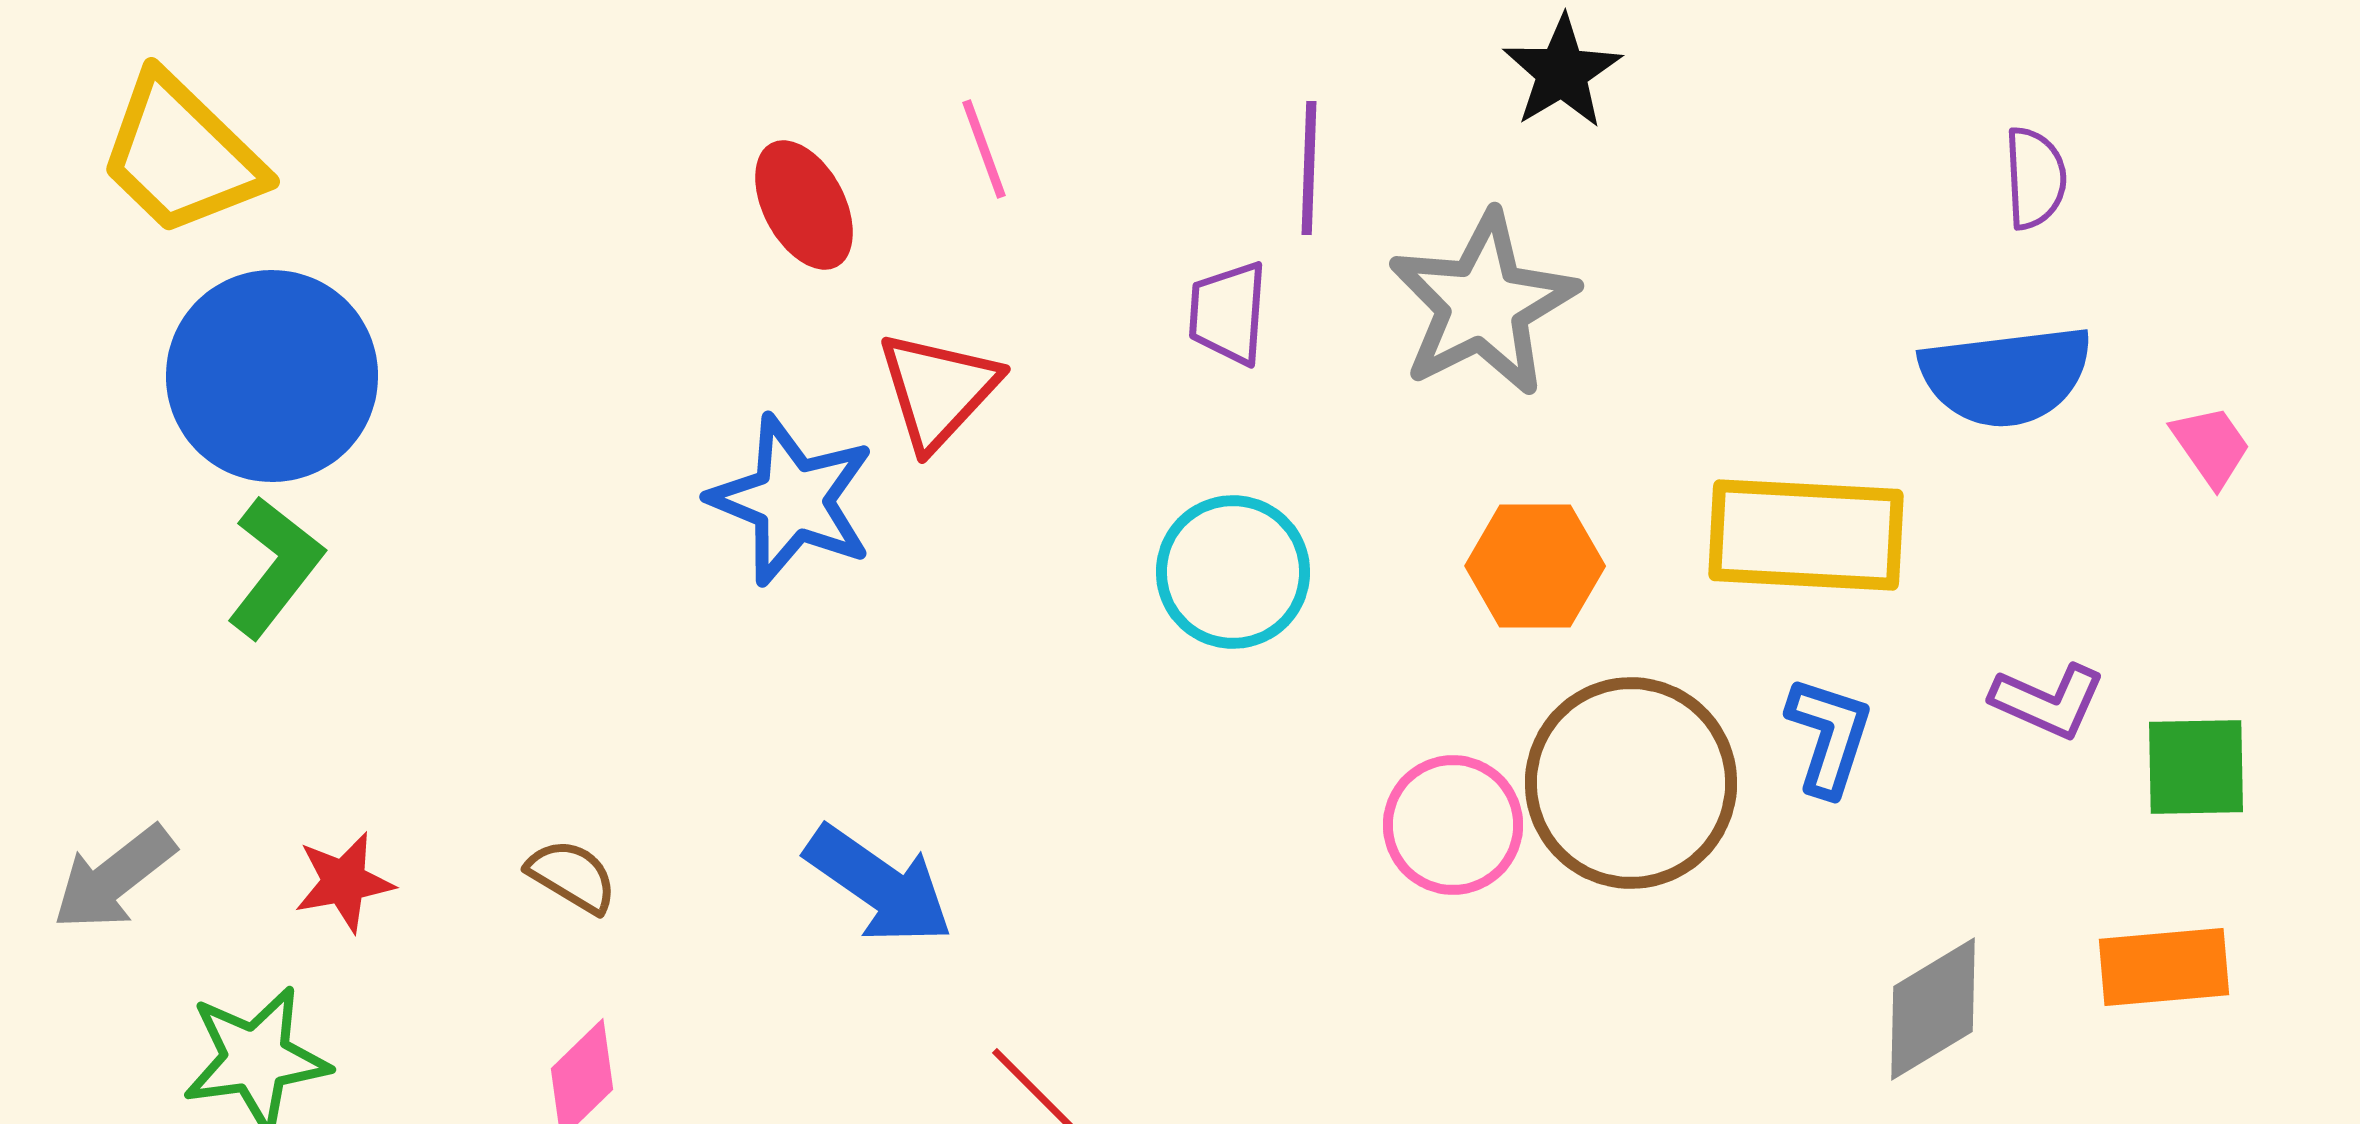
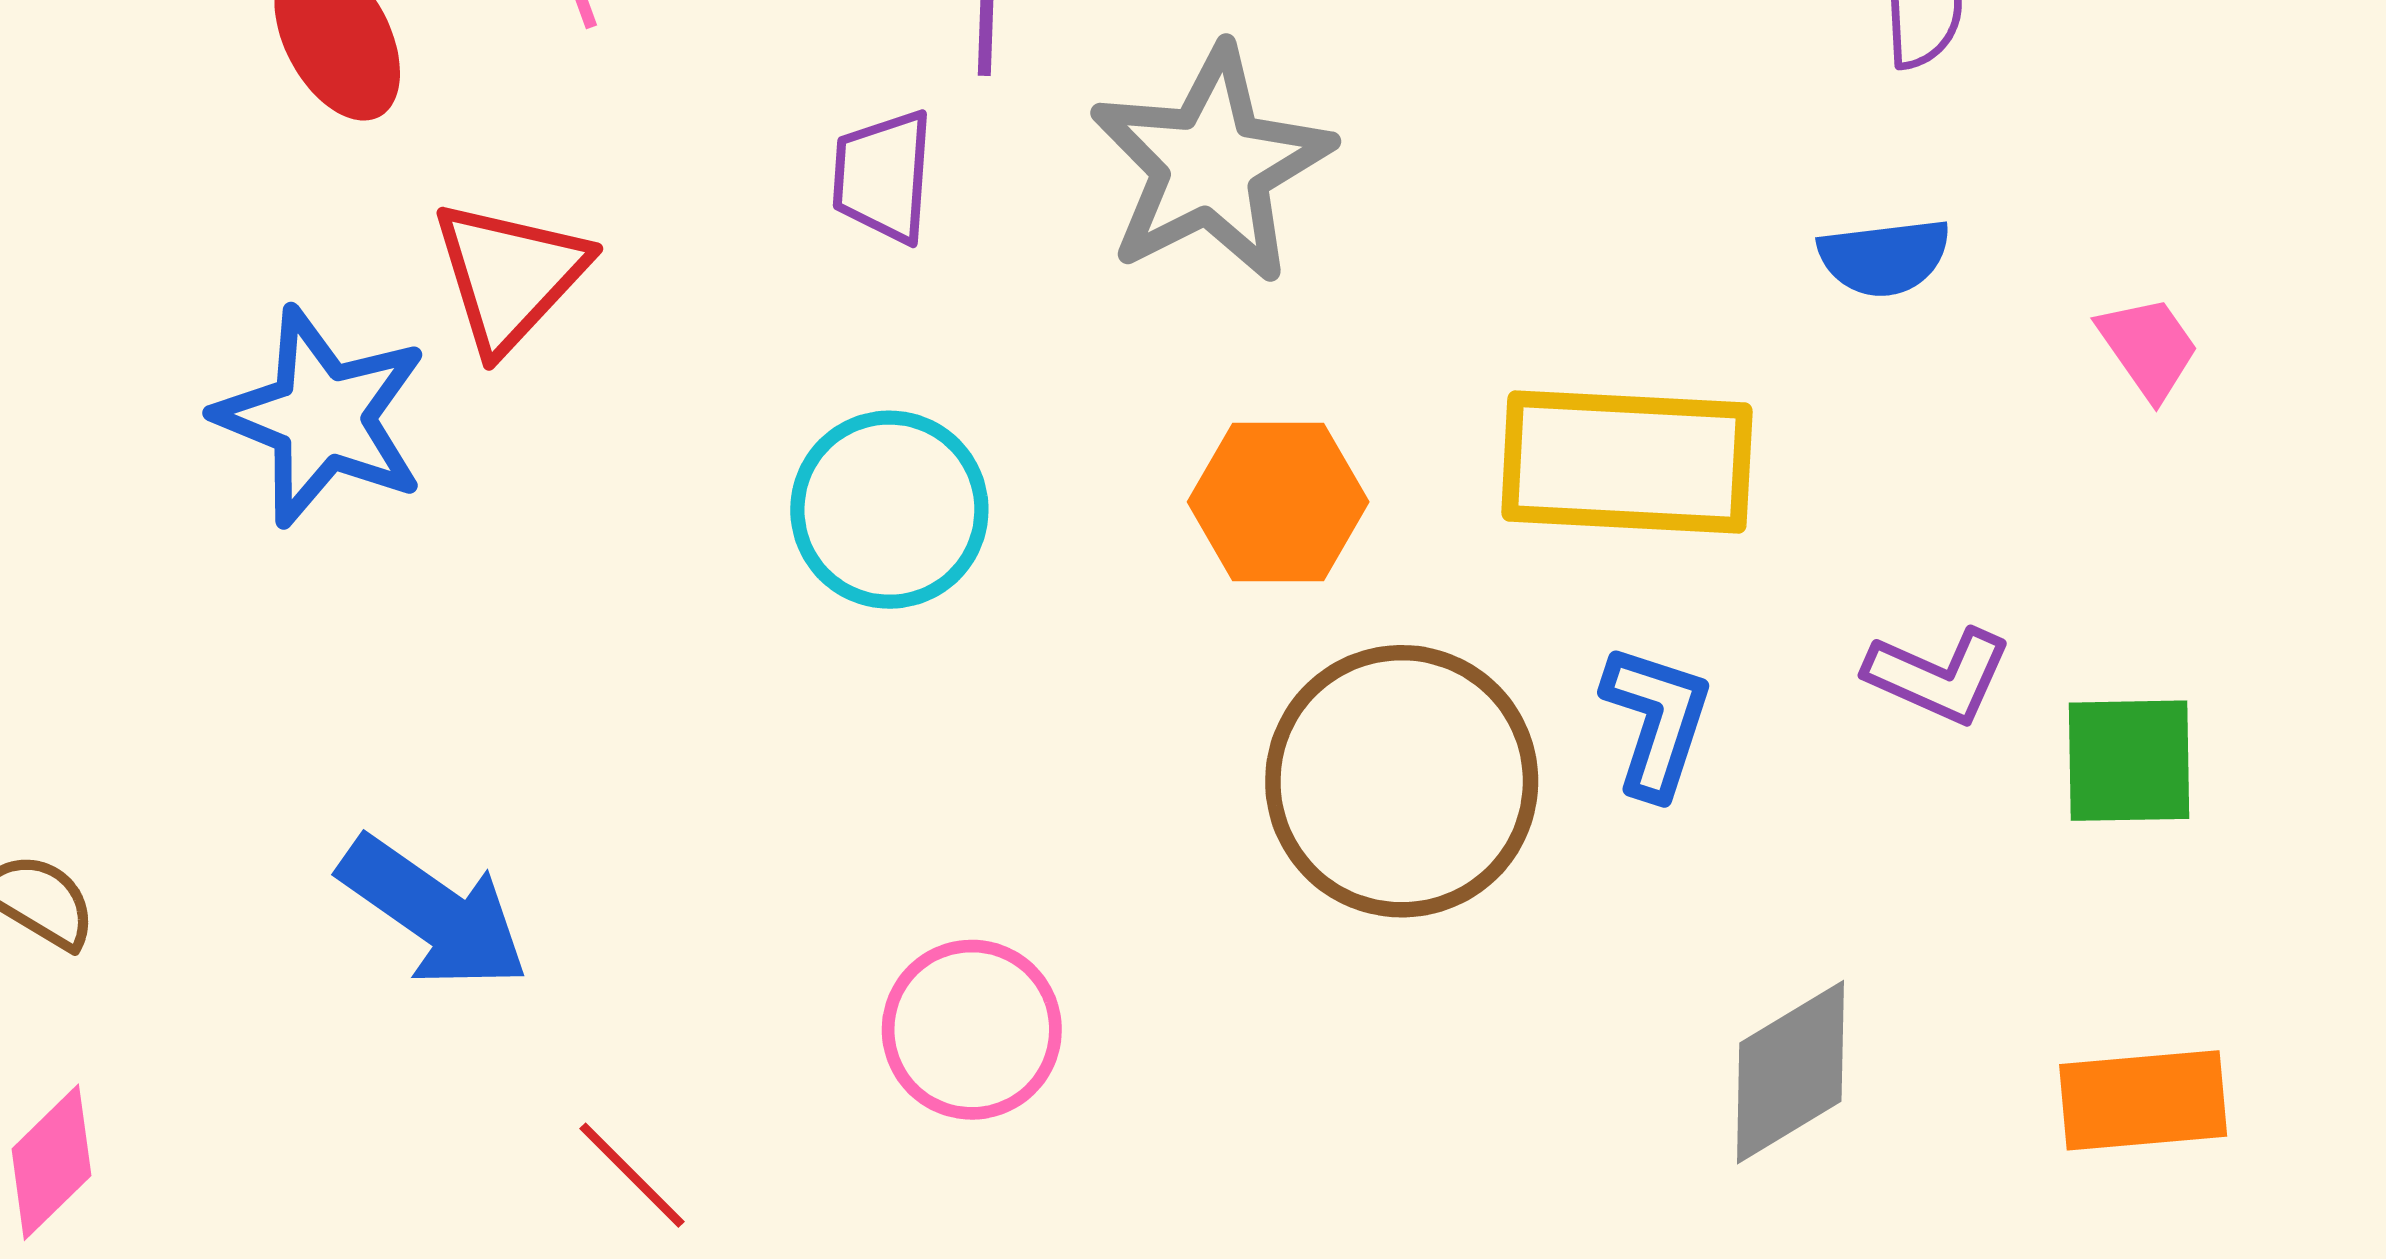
blue semicircle: (2006, 376) -> (1884, 257), size x0.6
pink circle: (1453, 825) -> (972, 1030), moved
orange rectangle: (2164, 967) -> (2143, 1100), moved

